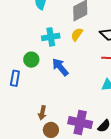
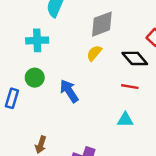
cyan cross: (51, 37) -> (37, 40), moved

